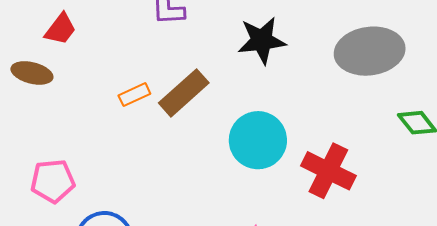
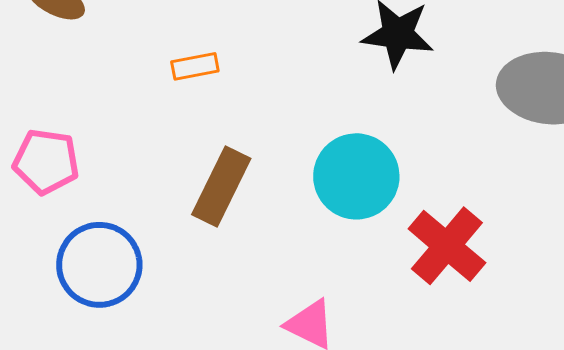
brown rectangle: (184, 93) -> (221, 186), moved, turned -36

